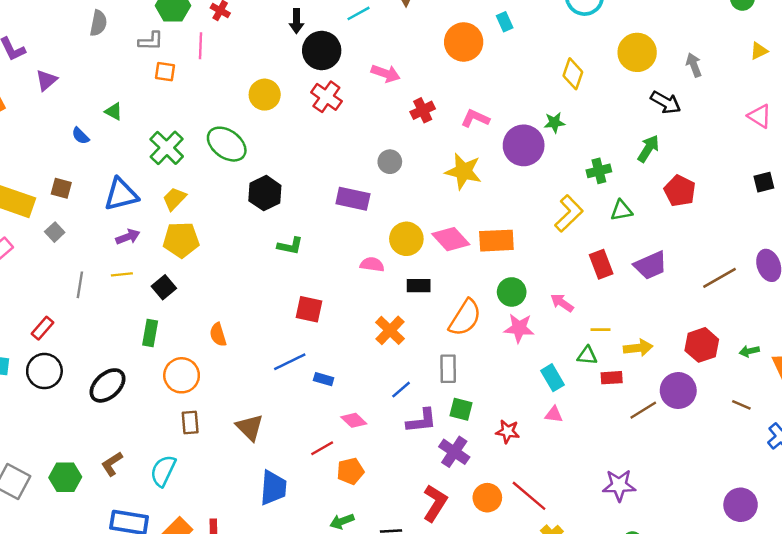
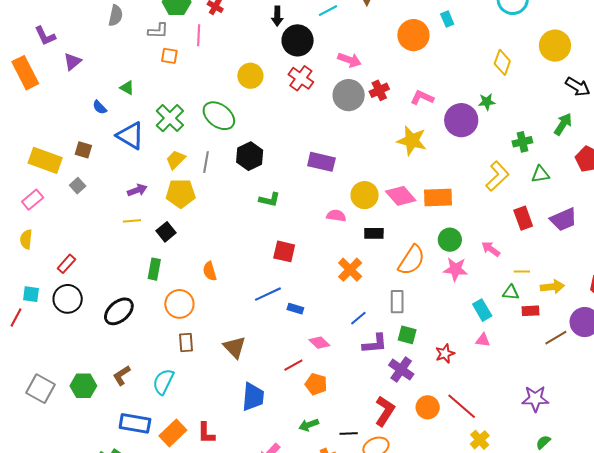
gray circle: (390, 162) -> (349, 95), moved, size x1.6
blue triangle: (121, 194) -> (130, 136), moved, turned 44
gray line: (80, 285) -> (206, 162), moved
red star: (508, 432) -> (445, 354), turned -30
orange pentagon: (350, 471) -> (316, 384), turned 30

